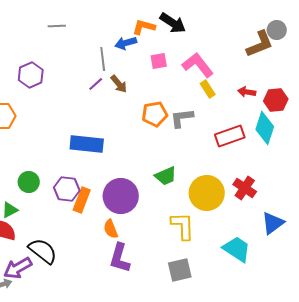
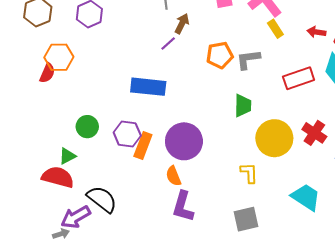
purple line: (96, 84) -> (168, 44), moved
brown arrow: (119, 84) -> (182, 24), turned -114
green trapezoid: (166, 176) -> (243, 106), moved, turned -65
yellow L-shape: (183, 226) -> (249, 173), size x0.7

